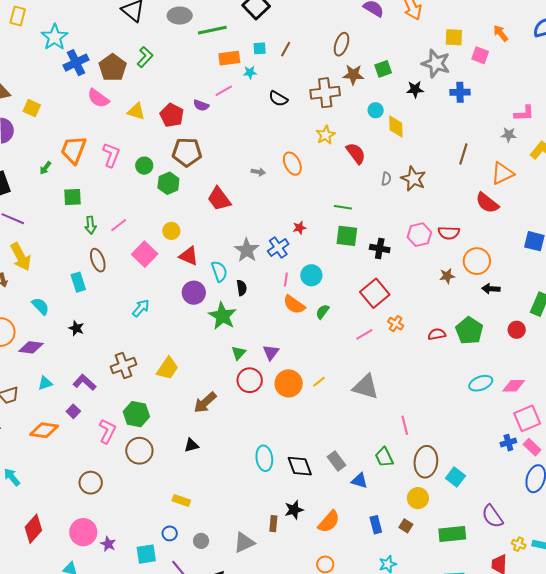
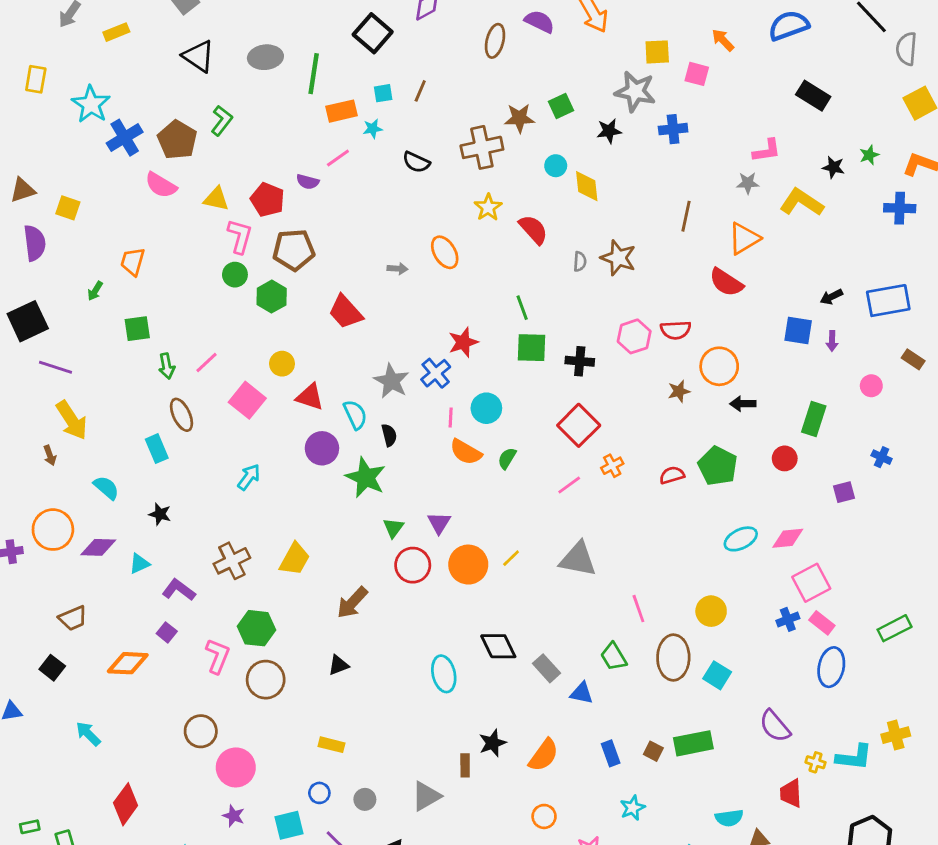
green line: (212, 30) -> (314, 74), turned -64
brown ellipse: (342, 44) -> (495, 41), moved
orange trapezoid: (74, 150) -> (133, 262), size x0.7
pink L-shape: (111, 155) -> (240, 236), moved
green line: (343, 207) -> (522, 308), turned 66
red star: (299, 228) -> (463, 342), size x1.5
orange cross: (396, 324) -> (612, 466), turned 35
cyan triangle: (45, 383) -> (139, 564), moved
black diamond: (300, 466) -> (498, 646), moved
yellow circle: (418, 498) -> (711, 611), moved
pink circle: (83, 532) -> (236, 767), moved
green rectangle: (452, 534) -> (693, 743), moved

